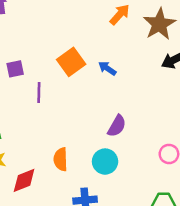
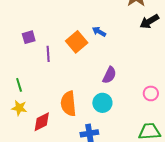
orange square: (71, 62) -> (77, 42), moved
orange semicircle: (61, 159) -> (68, 104), size x1.4

